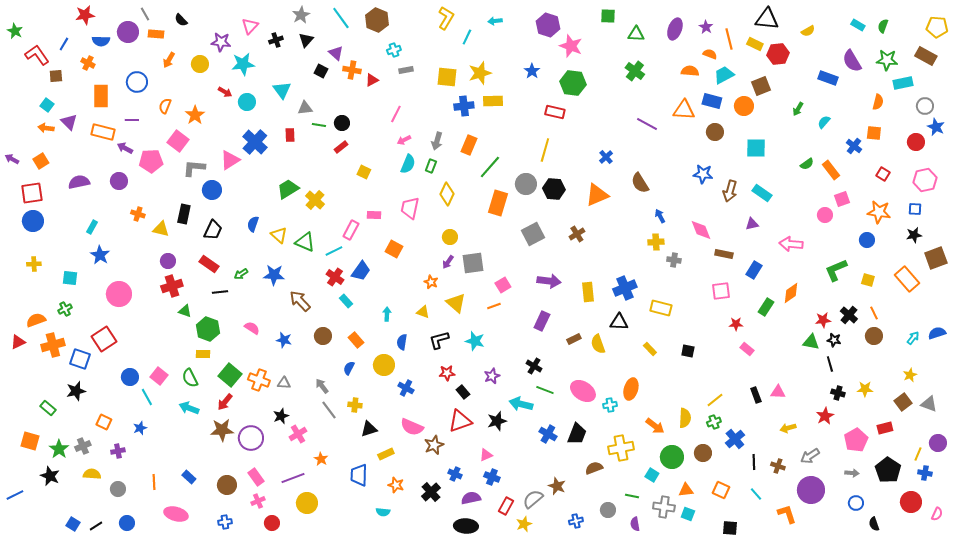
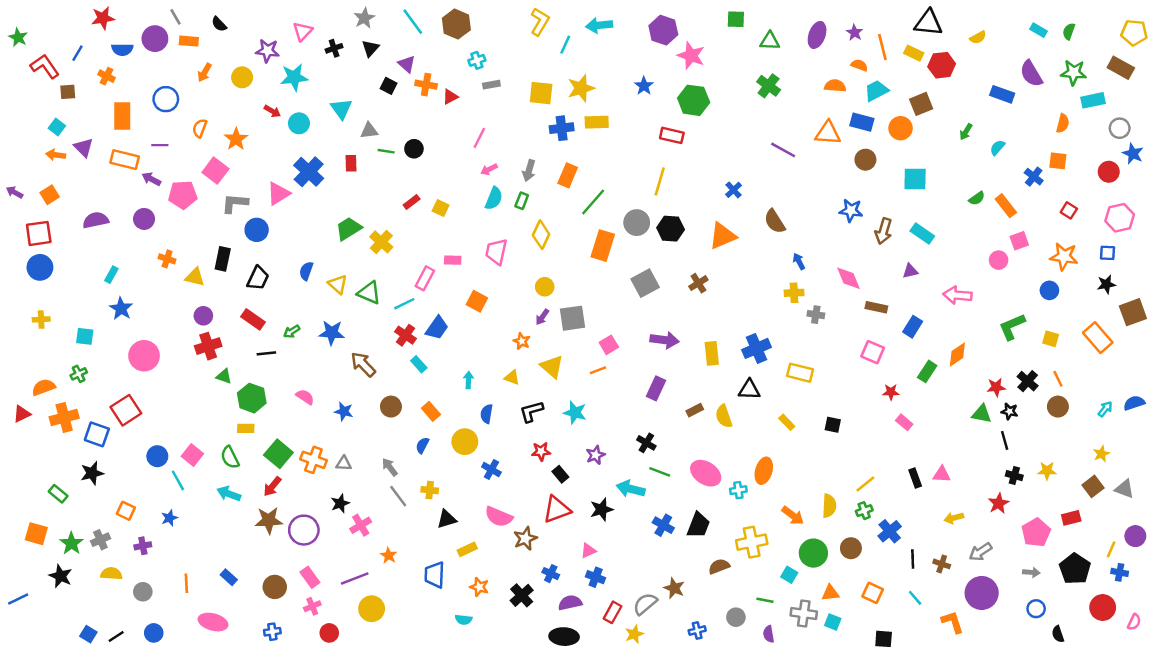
cyan arrow: (495, 21) -> (599, 25), size x1.5
red rectangle: (341, 147) -> (412, 202), moved
pink square: (721, 291) -> (873, 352), turned 30

